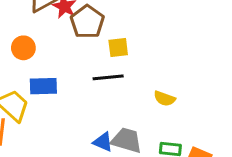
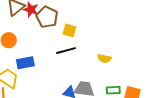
yellow square: (118, 48) -> (69, 30), turned 32

